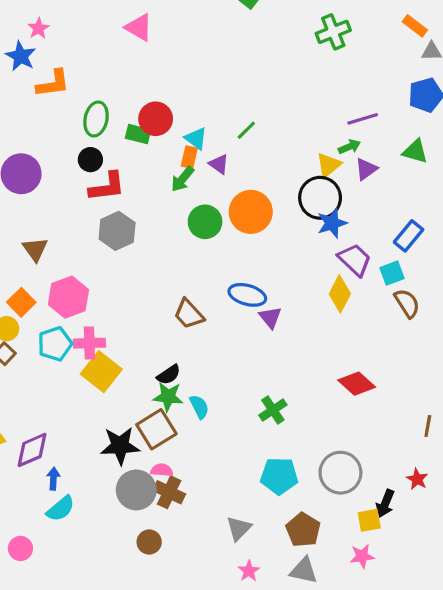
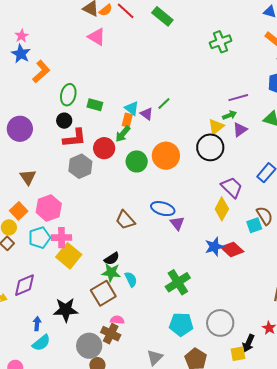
pink star: (39, 28) -> (22, 36), moved
orange L-shape: (53, 84) -> (41, 72), turned -35
red circle: (156, 119) -> (104, 148), moved
purple triangle: (219, 164) -> (147, 114), moved
blue star: (332, 223) -> (214, 247), moved
cyan square: (392, 273) -> (254, 225), moved
red diamond: (357, 384) -> (232, 249), moved
green cross: (273, 410) -> (178, 282), size x1.4
black star: (120, 446) -> (66, 310), moved
purple diamond: (32, 450) -> (25, 285), moved
pink semicircle: (162, 470) -> (117, 320), moved
gray circle: (136, 490) -> (89, 346), moved

